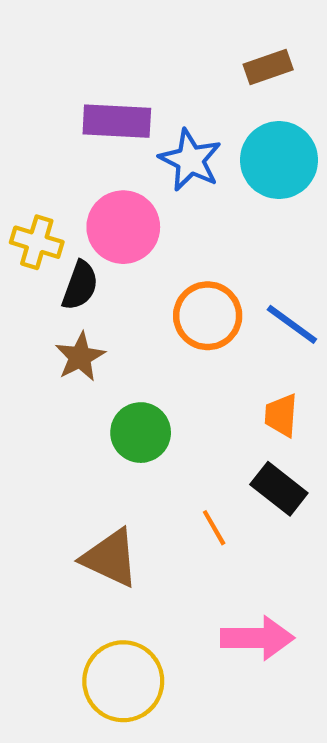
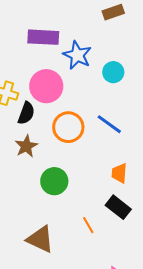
cyan circle: (279, 160) -> (113, 72), moved, size x0.6
orange circle: (208, 316) -> (68, 127), moved
blue line: (292, 324) -> (109, 124), moved

